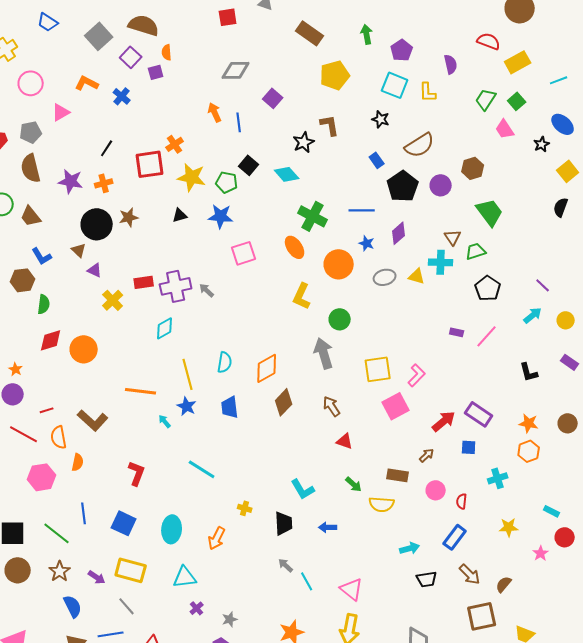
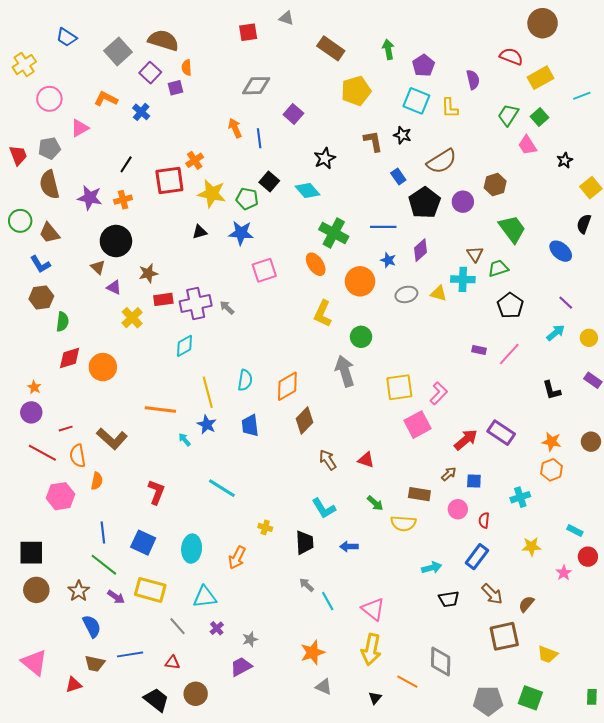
blue ellipse: (563, 124) -> (561, 251), moved
brown L-shape: (330, 125) -> (373, 141), moved
brown star: (129, 217) -> (148, 273), moved
blue L-shape: (42, 256) -> (40, 264), moved
brown arrow: (332, 406) -> (328, 460), moved
blue square: (469, 447) -> (474, 481), moved
green line: (57, 533) -> (104, 565), moved
gray line: (127, 606) -> (177, 626), moved

